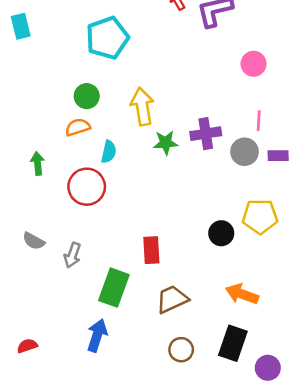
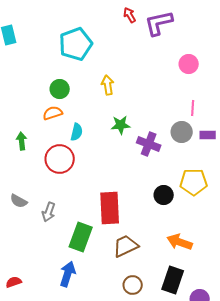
yellow arrow: (142, 106) -> (108, 85), moved, size x0.7
purple cross: (206, 134) -> (149, 144), moved, turned 30
red rectangle: (151, 250) -> (110, 208), size x1.5

